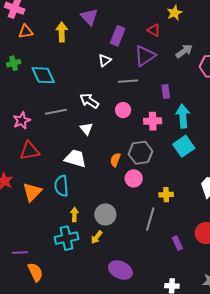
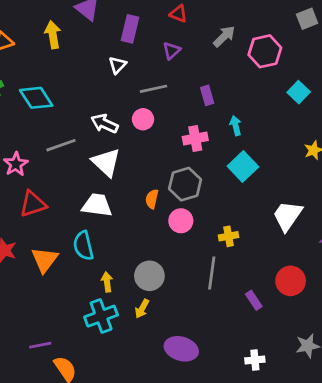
purple triangle: (145, 56) -> (171, 51), size x0.6
pink circle: (123, 110) -> (143, 119), moved
cyan arrow: (183, 116) -> (236, 126), size x0.6
white triangle: (86, 129) -> (106, 162), size x1.6

